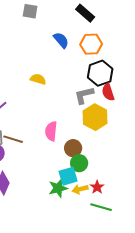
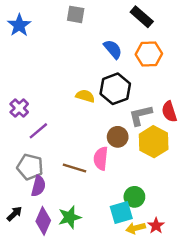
black hexagon: (100, 73) -> (115, 89), moved
brown line: (13, 139) -> (74, 168), moved
brown circle: (73, 148) -> (118, 137), moved
green star: (58, 188) -> (70, 217), moved

